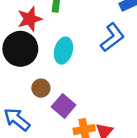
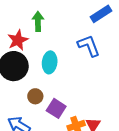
blue L-shape: (112, 37) -> (89, 46), turned -65

